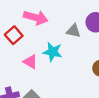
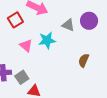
cyan star: (53, 52) -> (47, 40), turned -30

